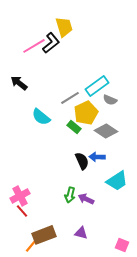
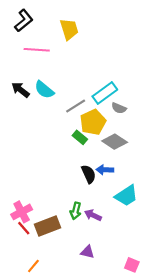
black L-shape: (51, 43) -> (24, 21), moved
pink line: (34, 46) -> (37, 50), turned 35
cyan semicircle: (41, 117) -> (44, 90), moved
brown rectangle: (44, 235) -> (48, 226), moved

